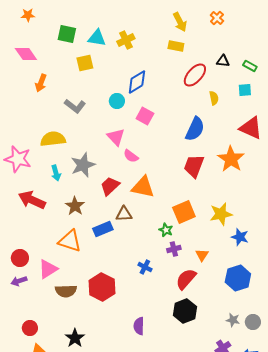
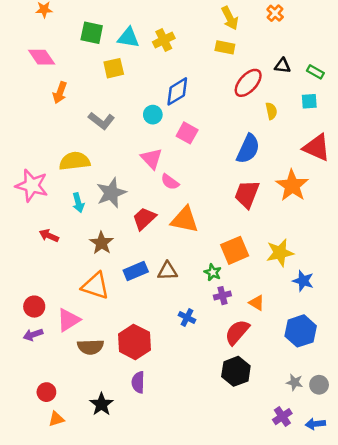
red arrow: (32, 200) -> (49, 236), size x0.6
brown triangle: (124, 214) -> (167, 271), moved
orange triangle: (202, 255) -> (257, 303), turned -32
purple semicircle: (139, 326) -> (138, 382), moved

